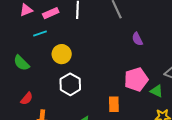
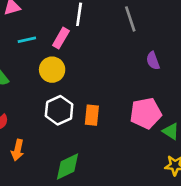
pink rectangle: (51, 13) -> (61, 38), moved, turned -42
orange rectangle: (114, 104) -> (92, 115), moved

